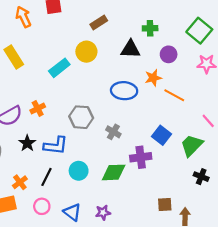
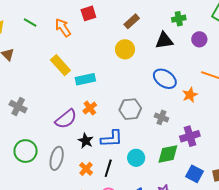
cyan rectangle: (59, 68) -> (85, 79), moved, turned 36
orange star: (153, 78) -> (190, 95), moved
blue ellipse: (124, 91) -> (165, 79), turned 40
blue square: (161, 135) -> (194, 174), moved
orange cross: (20, 182) -> (86, 169), moved

